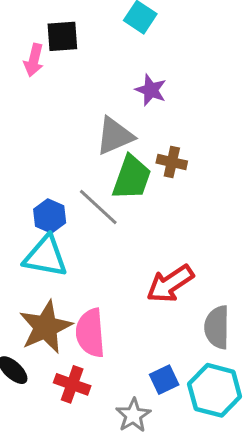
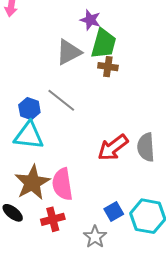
green trapezoid: (132, 178) -> (104, 44), moved
gray semicircle: (217, 327) -> (146, 147), moved
red cross: (72, 384) -> (53, 219), turned -30

